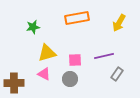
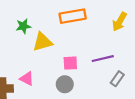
yellow triangle: (47, 53) -> (42, 42), moved
pink triangle: (44, 74) -> (27, 79), moved

